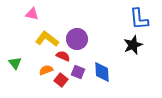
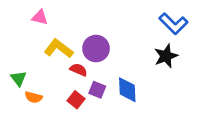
blue L-shape: (139, 19) -> (173, 24), turned -40
orange semicircle: (46, 70) -> (34, 97), moved, turned -144

